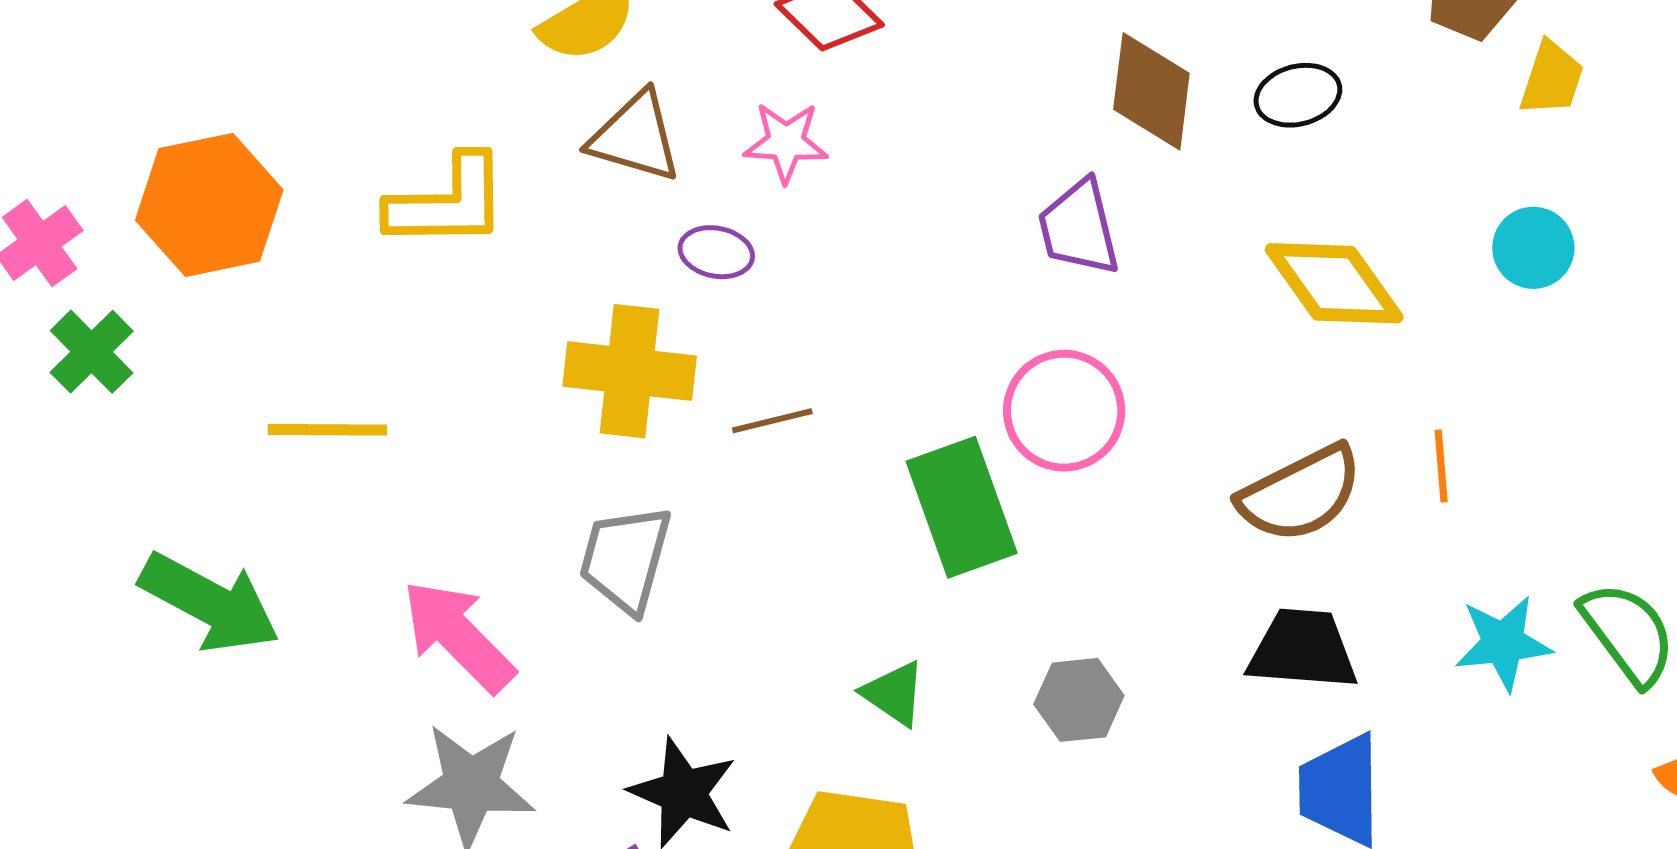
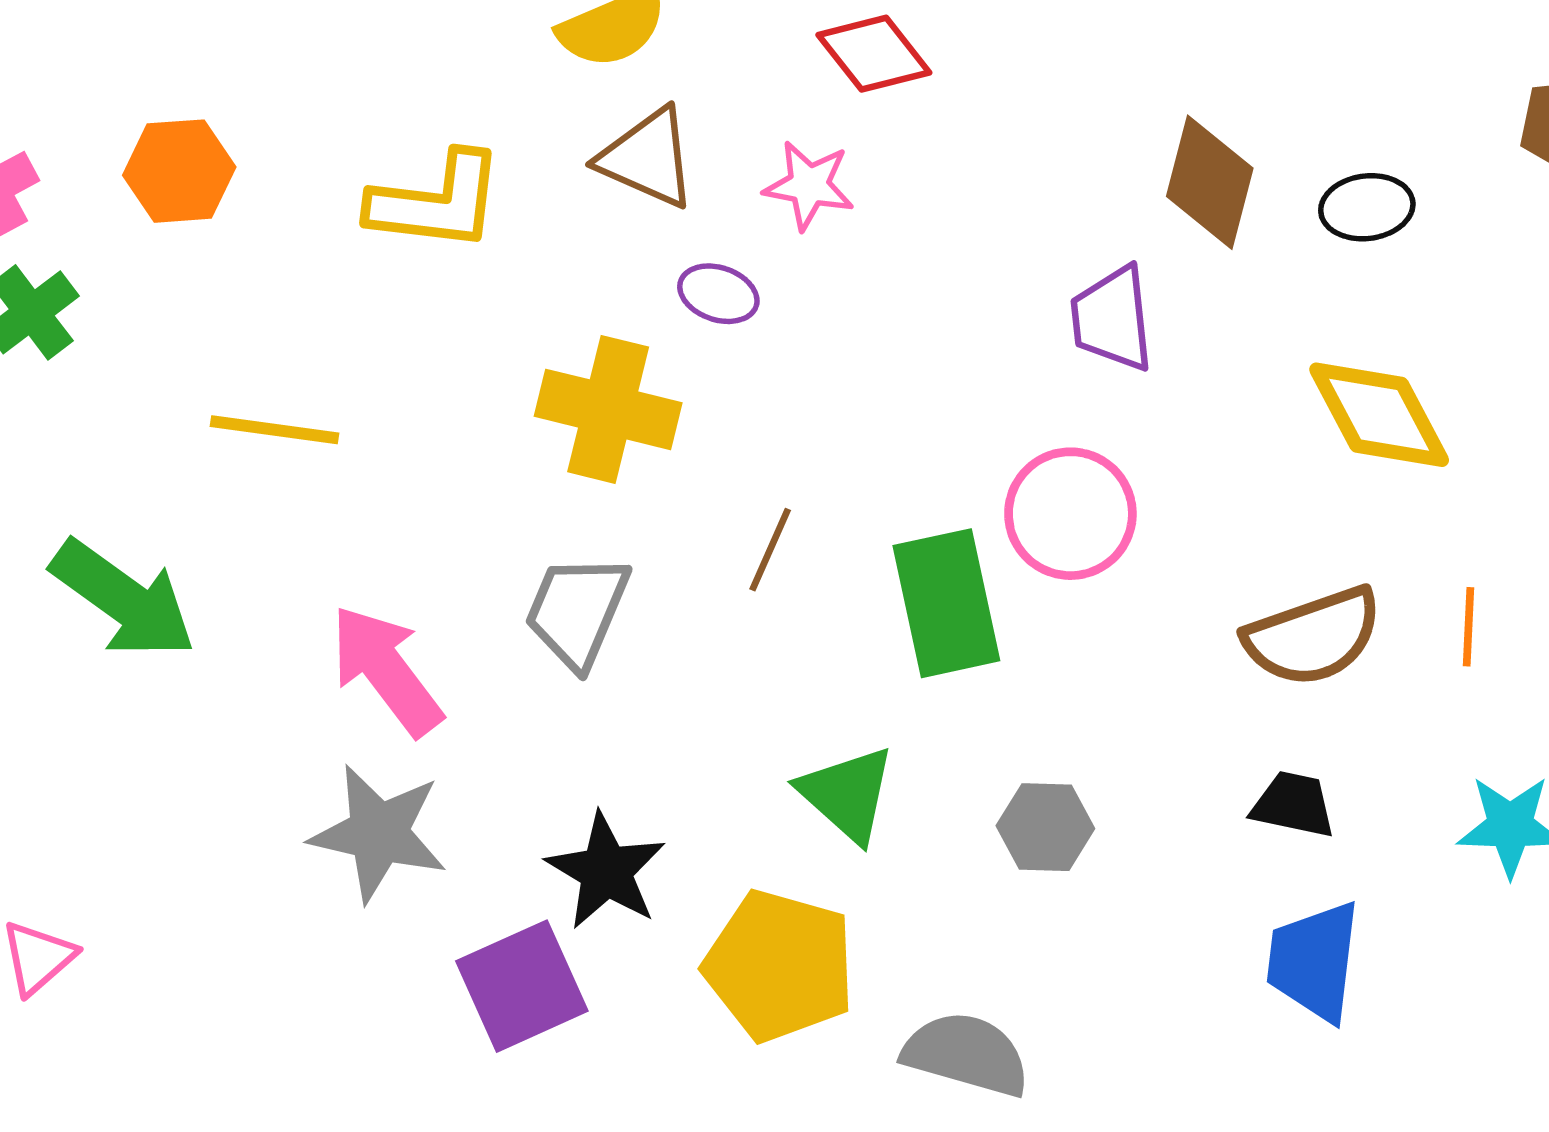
orange hexagon: (209, 205) -> (179, 171), size x0.7
brown line: (772, 421) -> (770, 550), moved, turned -60
black trapezoid: (1303, 649) -> (1293, 805), size x0.7
green triangle: (894, 693) -> (847, 794), size x1.4

